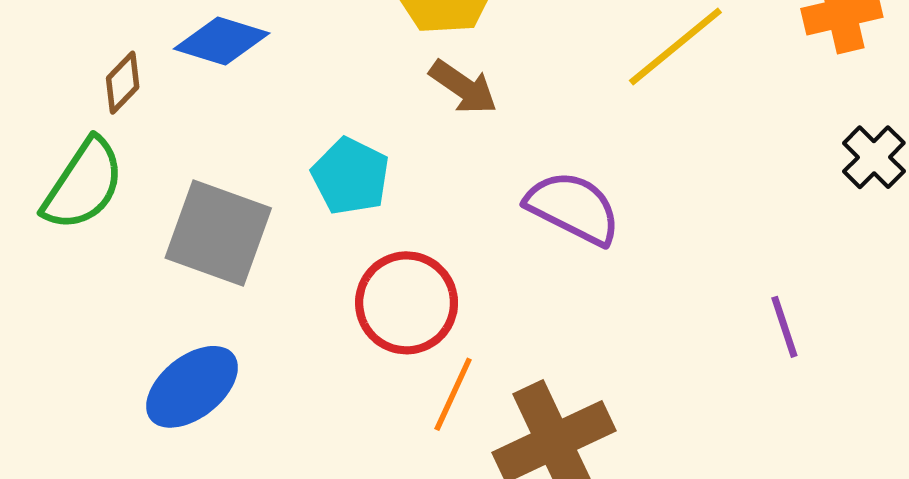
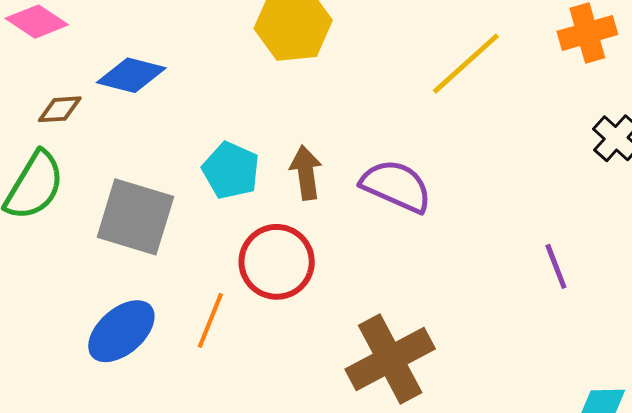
brown diamond: (123, 83) -> (60, 109), turned 45
brown arrow: (463, 87) -> (306, 173), moved, turned -130
orange line: (453, 394) -> (210, 320), moved

